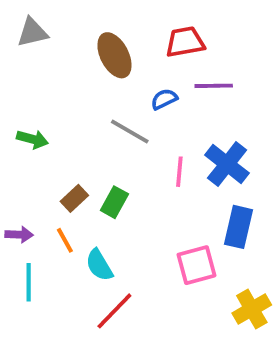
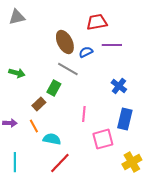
brown ellipse: (114, 55) -> (65, 42), moved
blue cross: (227, 164) -> (119, 86), size x0.7
pink line: (179, 172) -> (84, 114), moved
green rectangle: (114, 202) -> (54, 88), moved
cyan semicircle: (99, 265) -> (52, 139), turned 132
cyan line: (29, 282) -> (15, 162), moved

